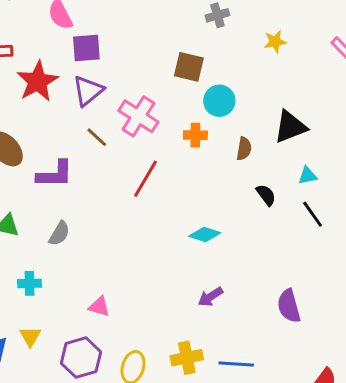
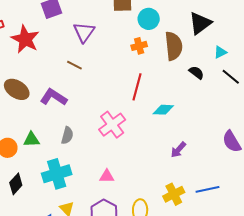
purple triangle: (88, 91) -> (84, 32), moved
pink cross: (138, 116) -> (112, 125), moved, turned 36
brown semicircle: (244, 149) -> (174, 46), size x1.8
purple L-shape: (55, 174) -> (54, 97), turned -132
red line: (146, 179) -> (137, 87), moved
cyan cross: (29, 283) -> (57, 174), size x1.8

